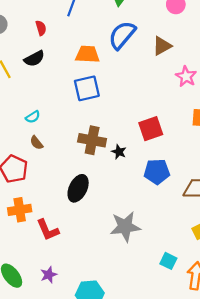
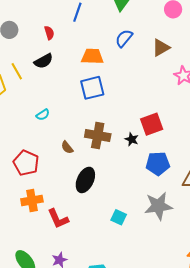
blue semicircle: (122, 35) -> (124, 38), size x0.7
brown semicircle: (36, 143) -> (67, 147), moved
black star: (119, 152) -> (132, 139), moved
gray star: (125, 227) -> (158, 206), moved
cyan square: (168, 261) -> (119, 217), moved

